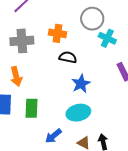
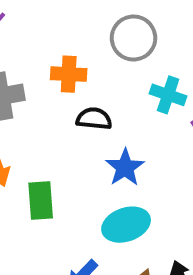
cyan cross: (107, 38) -> (168, 95), moved
green rectangle: (31, 108) -> (41, 201), moved

